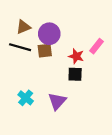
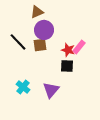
brown triangle: (23, 27) -> (37, 12), moved
pink rectangle: (96, 46) -> (79, 47), moved
black line: (20, 47) -> (18, 42), turned 30

